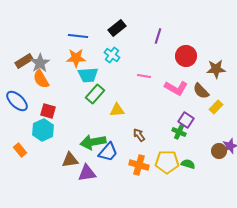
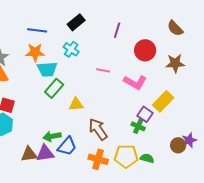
brown semicircle: (201, 91) -> (175, 28), moved
yellow rectangle: (216, 107) -> (163, 101), moved, size x1.5
brown arrow: (139, 135) -> (98, 129), size x1.6
green arrow: (93, 142) -> (52, 136), size x0.7
purple triangle: (87, 173) -> (45, 153), moved

